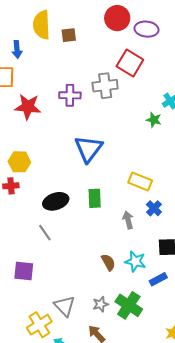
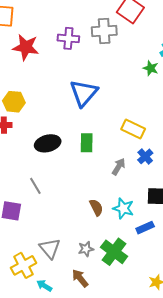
gray arrow: (128, 220) -> (119, 167), turned 42
gray line: (45, 233) -> (35, 186), moved

